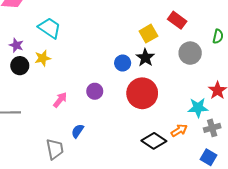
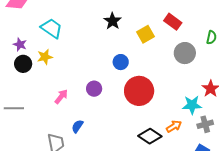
black star: (145, 58) -> (113, 21), moved

